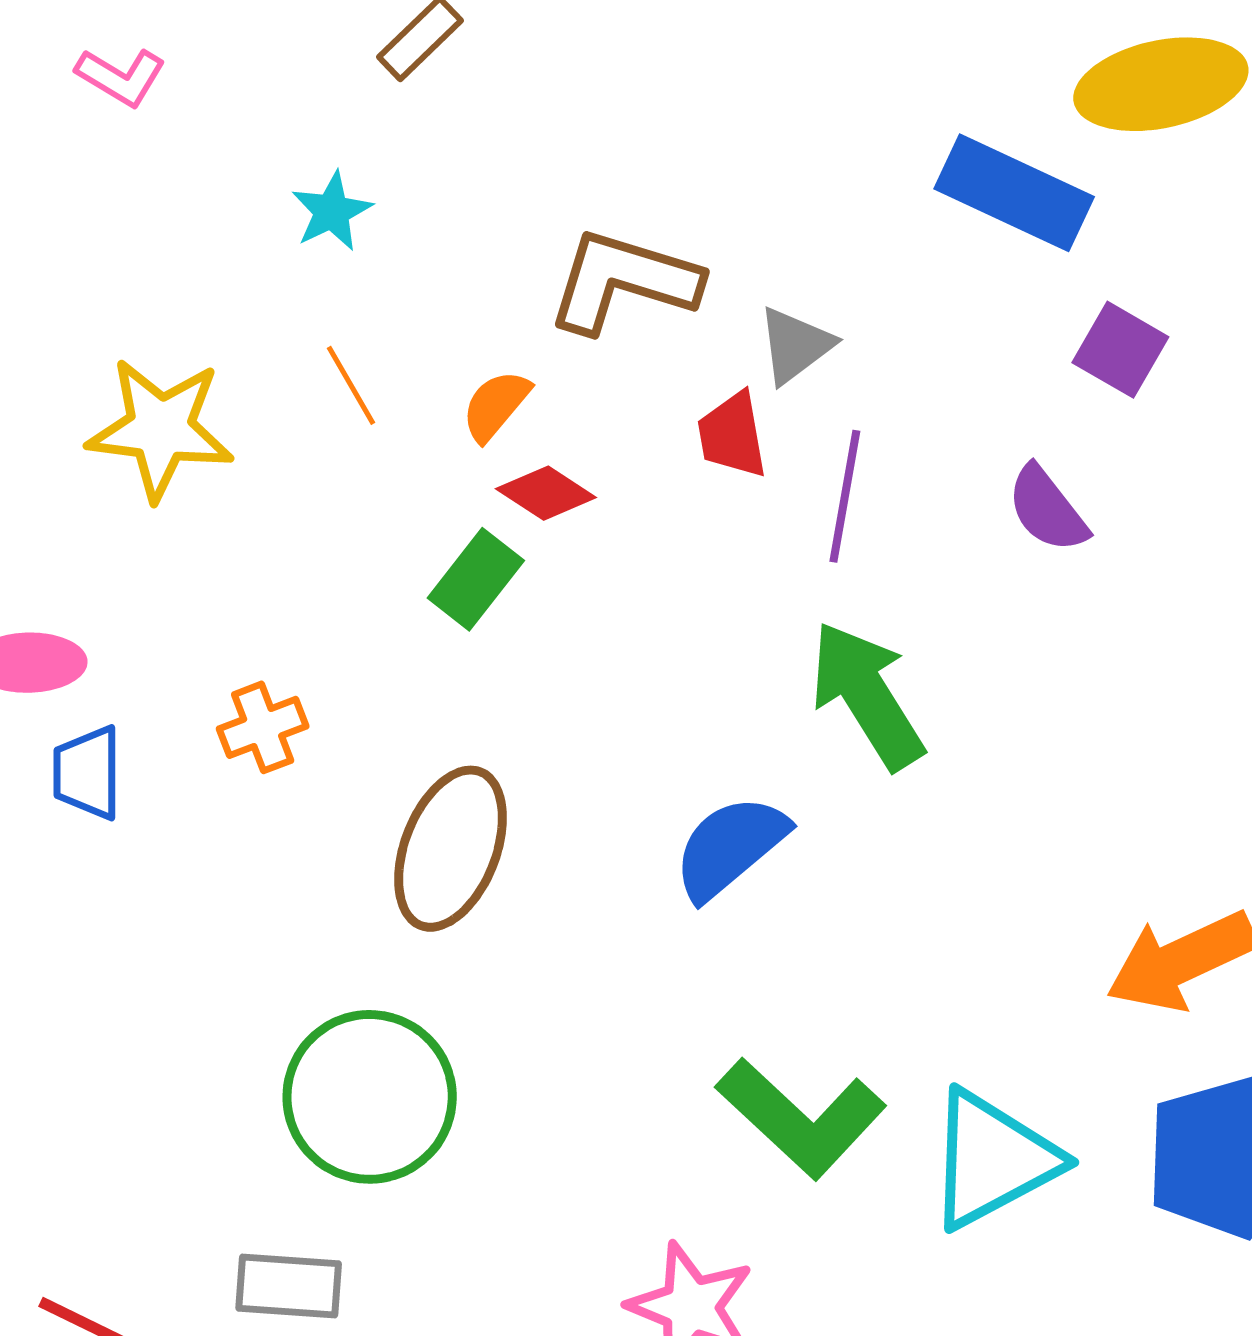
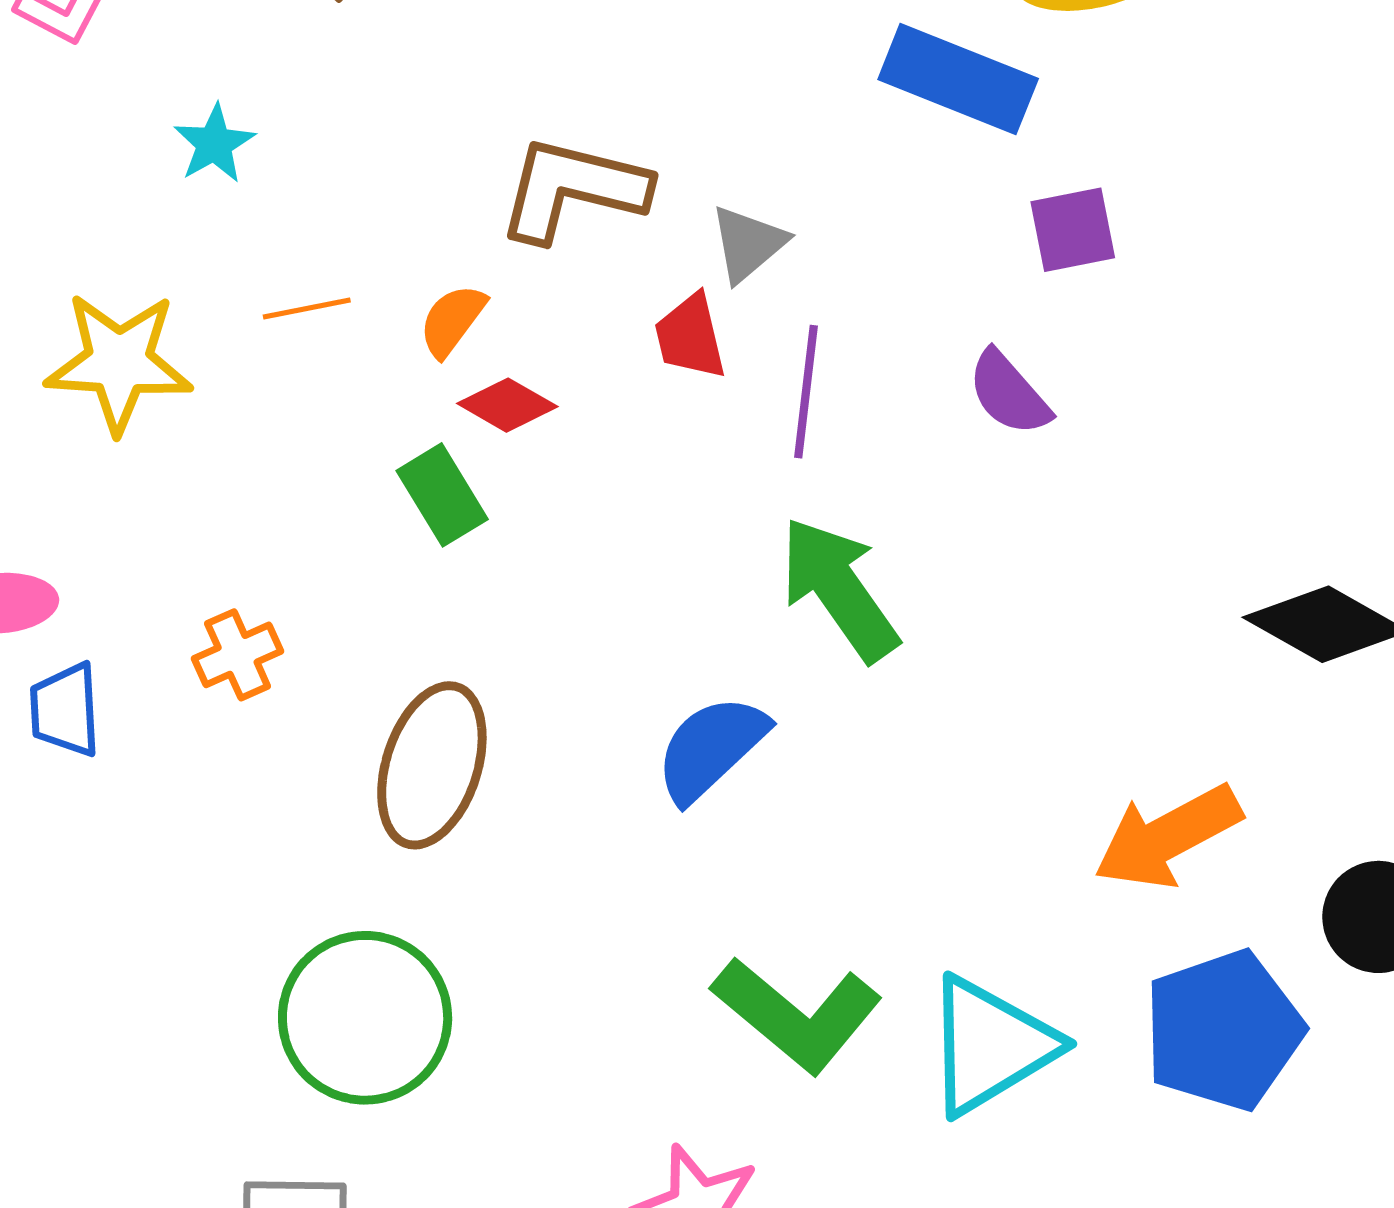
cyan star: (332, 211) -> (214, 144), moved
purple square: (1120, 350) -> (1073, 230), turned -38
orange line: (351, 385) -> (307, 308), turned -68
green rectangle: (476, 579) -> (442, 495), turned -66

